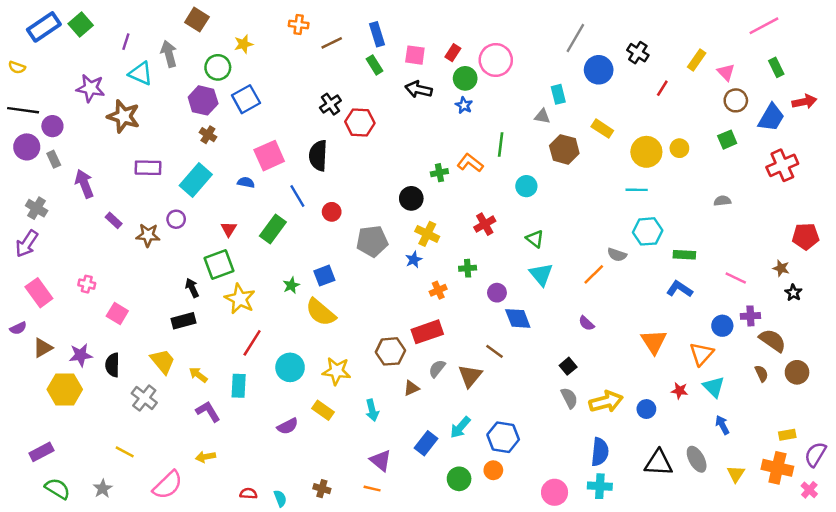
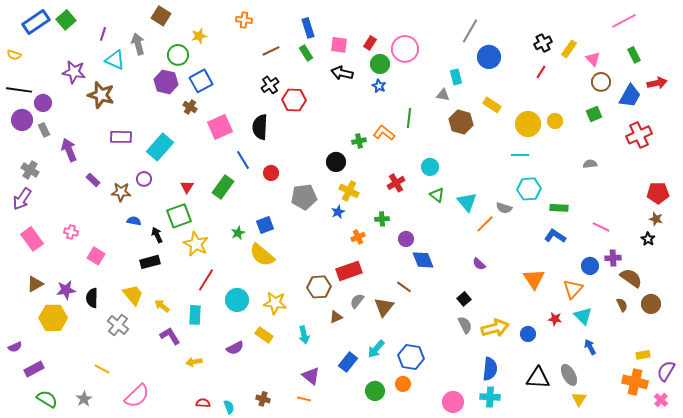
brown line: (332, 43) -> (271, 51), moved
black cross: (638, 53) -> (543, 43), moved, turned 30
brown cross: (208, 135) -> (190, 107), moved
blue semicircle: (246, 182) -> (134, 221), moved
cyan circle: (526, 186) -> (430, 167), moved
brown star: (781, 268) -> (656, 219), moved
cyan triangle: (541, 274) -> (467, 202), moved
purple semicircle: (18, 328) -> (15, 347), moved
yellow arrow: (206, 457) -> (194, 362), moved
yellow triangle: (736, 474) -> (579, 399), moved

